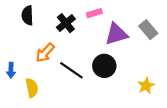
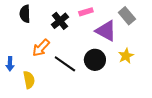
gray rectangle: (148, 30) -> (127, 16), moved
purple triangle: (116, 34) -> (106, 31), turned 45
yellow star: (146, 86) -> (126, 56), moved

